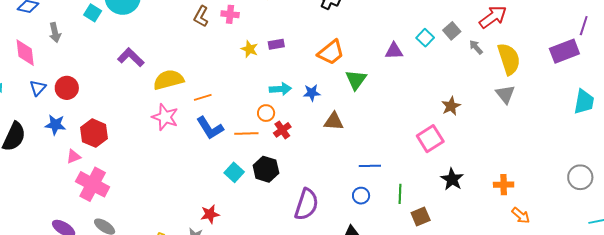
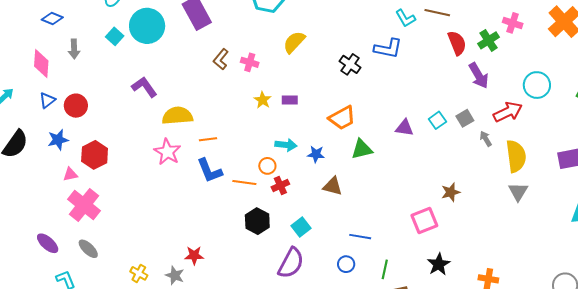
green triangle: (356, 80) -> (362, 149), turned 30
gray triangle: (505, 94) -> (518, 192), moved
blue star: (55, 125) -> (58, 140), turned -30
cyan square: (234, 172) -> (301, 227), moved

